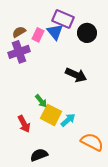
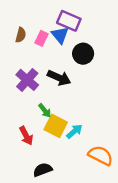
brown semicircle: (19, 32) -> (21, 35), turned 136
black circle: (87, 33) -> (83, 54), moved
purple cross: (19, 52) -> (27, 80), moved, turned -30
black arrow: (76, 75) -> (59, 78), moved

